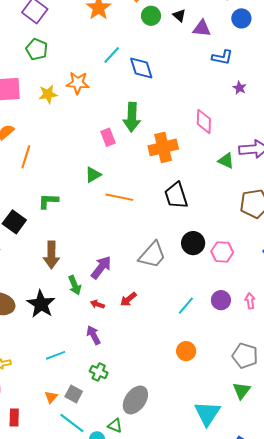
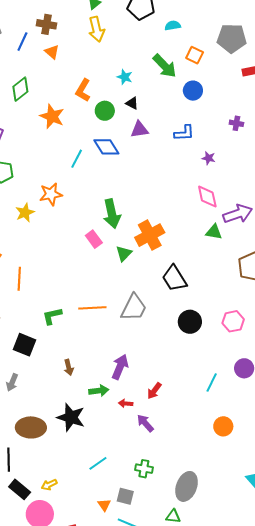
purple triangle: (202, 28) -> (139, 130), moved
blue diamond: (141, 68) -> (106, 147), moved
pink diamond: (204, 121) -> (207, 197), moved
green triangle: (93, 175) -> (124, 253), moved
orange line: (119, 197) -> (92, 308), moved
black circle: (193, 243) -> (190, 322), moved
brown arrow: (51, 255) -> (69, 367), size x0.6
gray trapezoid: (152, 255) -> (134, 308), moved
green arrow: (75, 285) -> (99, 391), turned -60
purple arrow: (93, 335) -> (145, 423), moved

